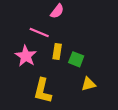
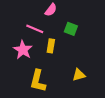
green square: (76, 59) -> (71, 29), moved

